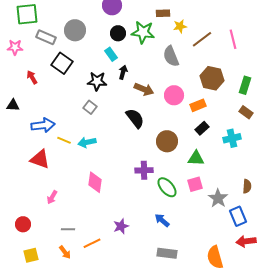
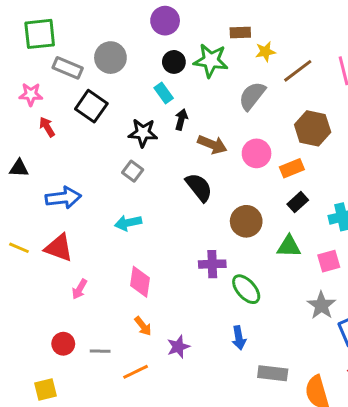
pink star: (15, 47) -> (31, 94), moved
gray semicircle: (171, 56) -> (252, 96), turned 60
yellow line: (64, 140) -> (19, 248), moved
pink square: (195, 184) -> (329, 261), moved
pink arrow: (52, 197) -> (79, 289), moved
blue arrow: (162, 220) -> (239, 338), turned -140
red circle: (23, 224) -> (63, 344), moved
orange arrow: (65, 252) -> (143, 326), moved
gray rectangle: (167, 253) -> (273, 373), moved

